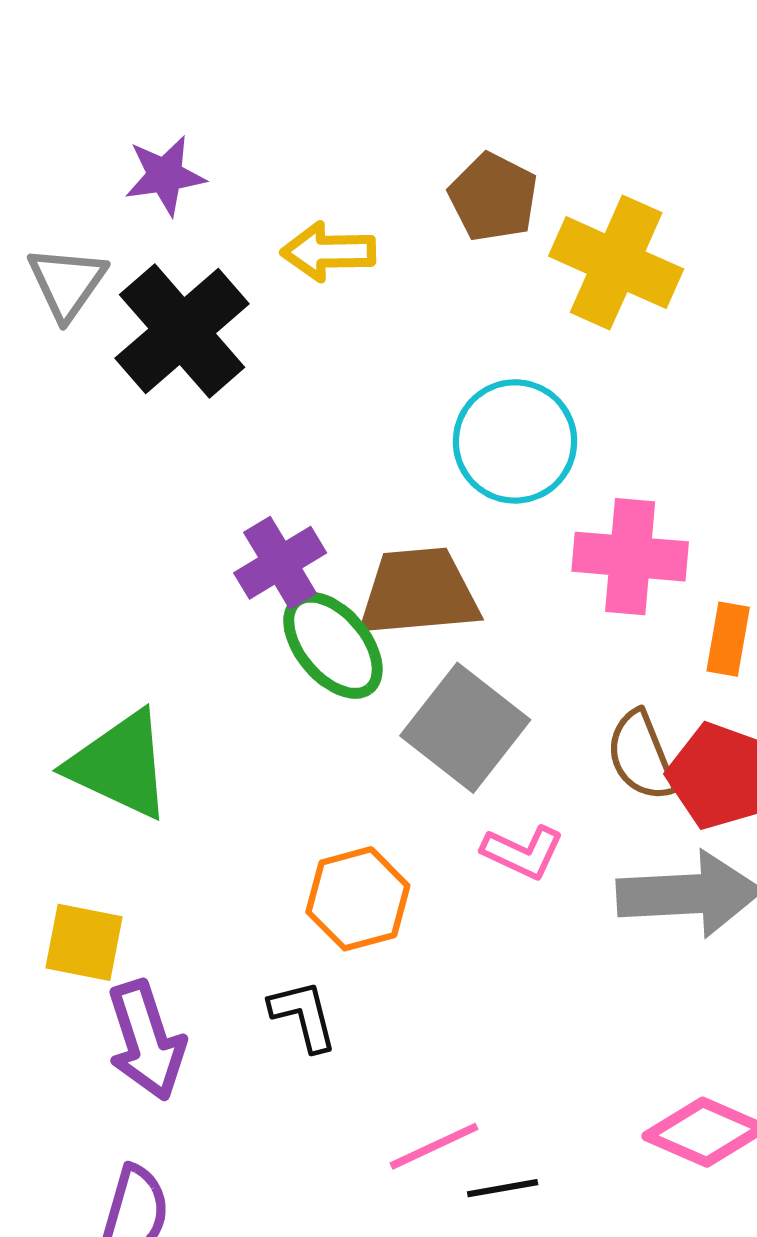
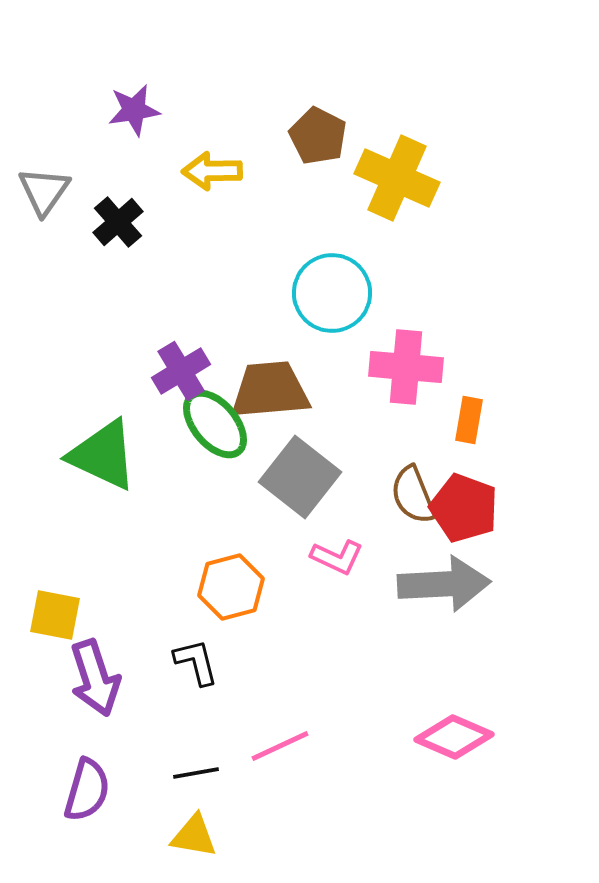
purple star: (165, 175) -> (134, 110), moved
black cross: (182, 331) -> (118, 222), size x0.6
green triangle: (120, 765) -> (103, 455), moved
black line: (503, 1188) -> (196, 773), moved

